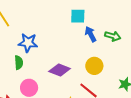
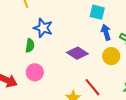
yellow circle: (94, 66) -> (111, 56), moved
purple diamond: (60, 70) -> (77, 53), moved

